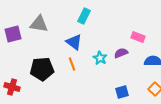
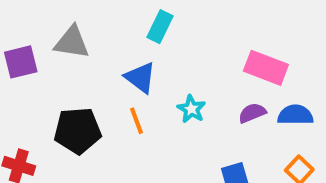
pink rectangle: (138, 37) -> (266, 68), size x1.5
purple semicircle: (121, 53) -> (252, 113), moved

